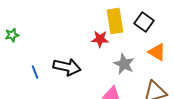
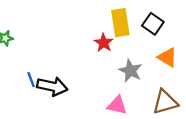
red star: (100, 39) -> (104, 43), turned 30
black arrow: (67, 67) -> (52, 86), moved

